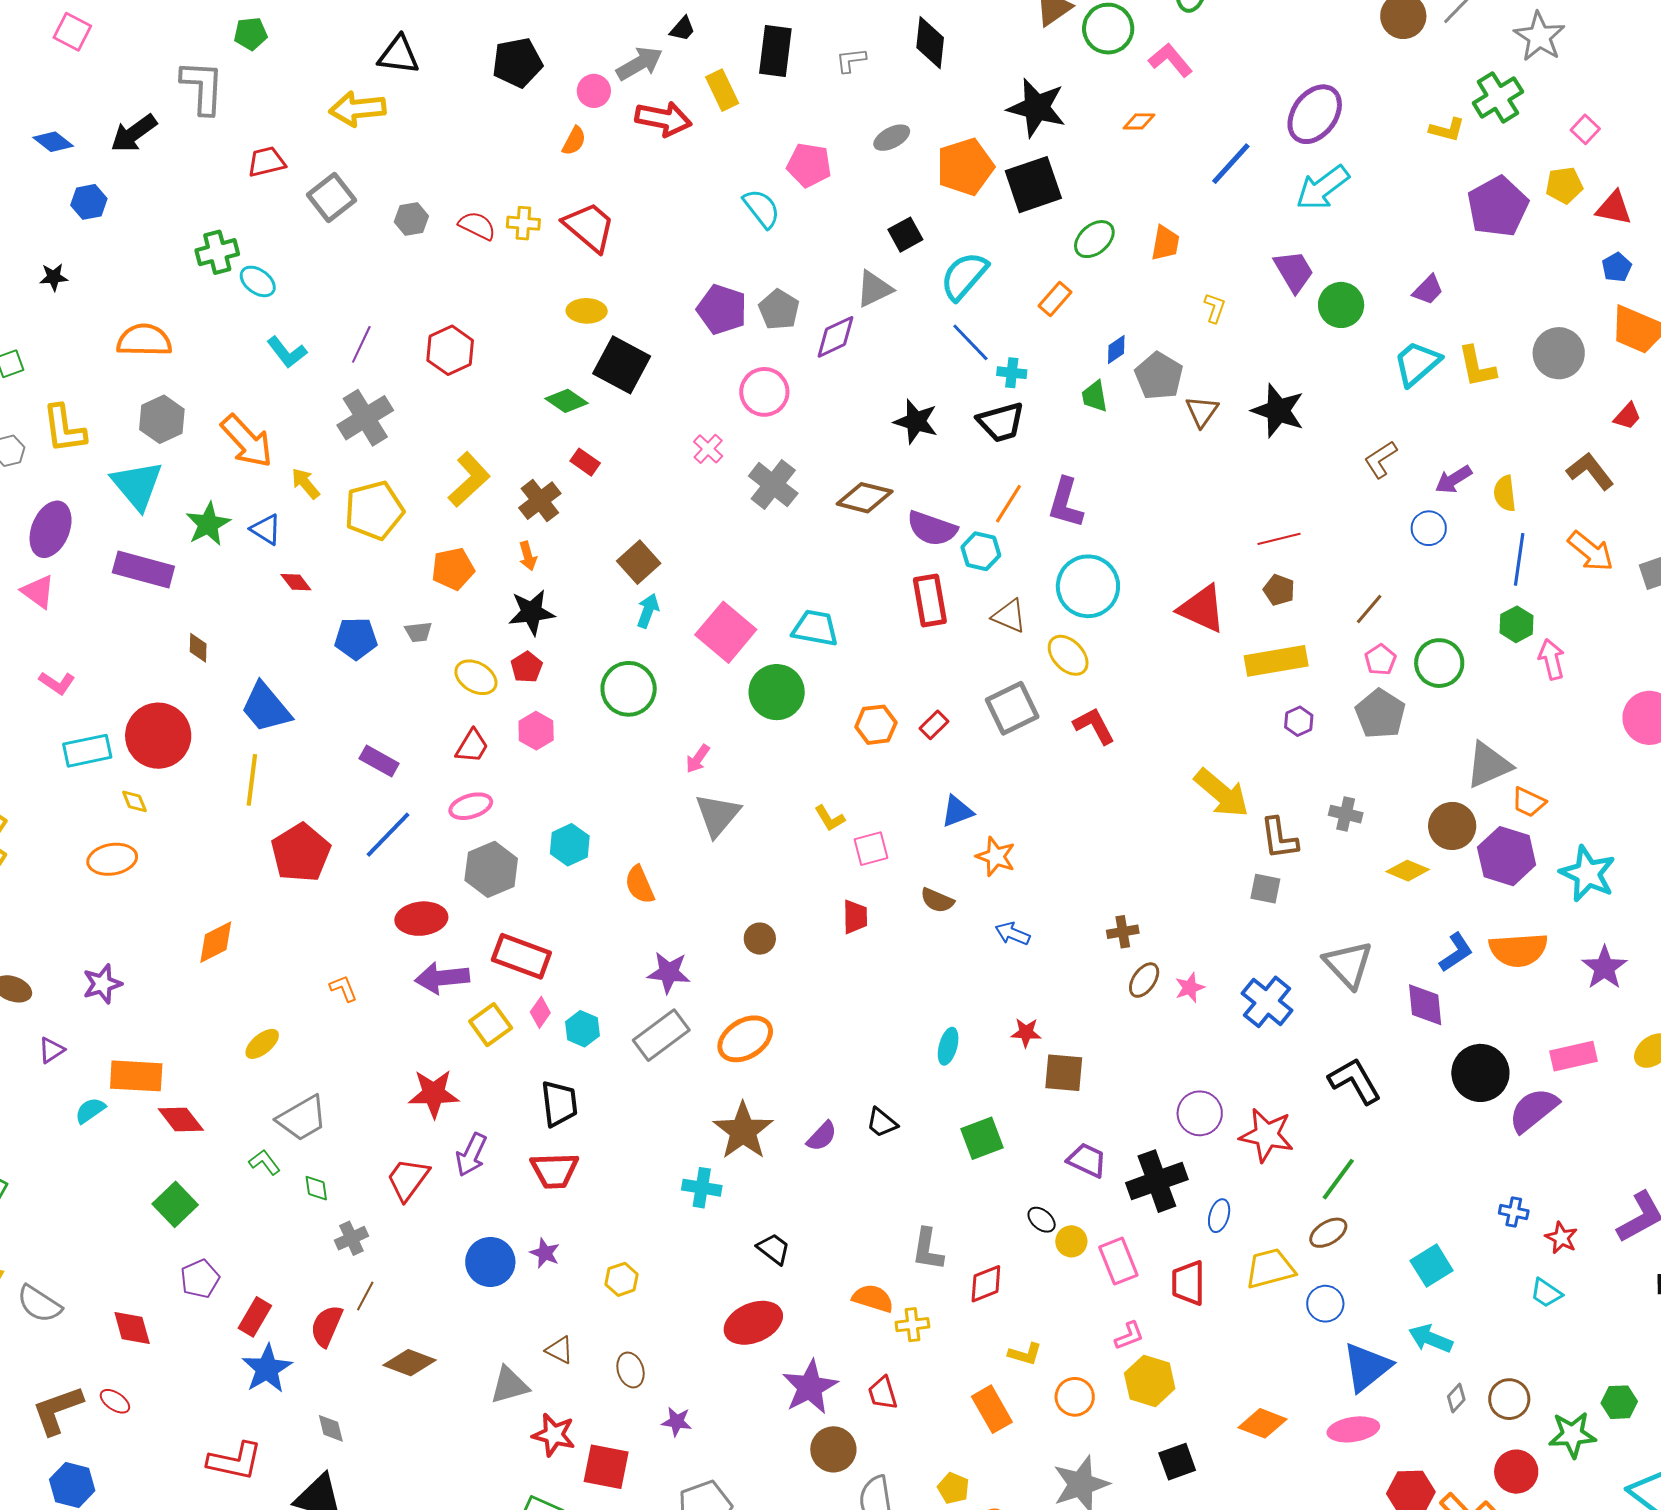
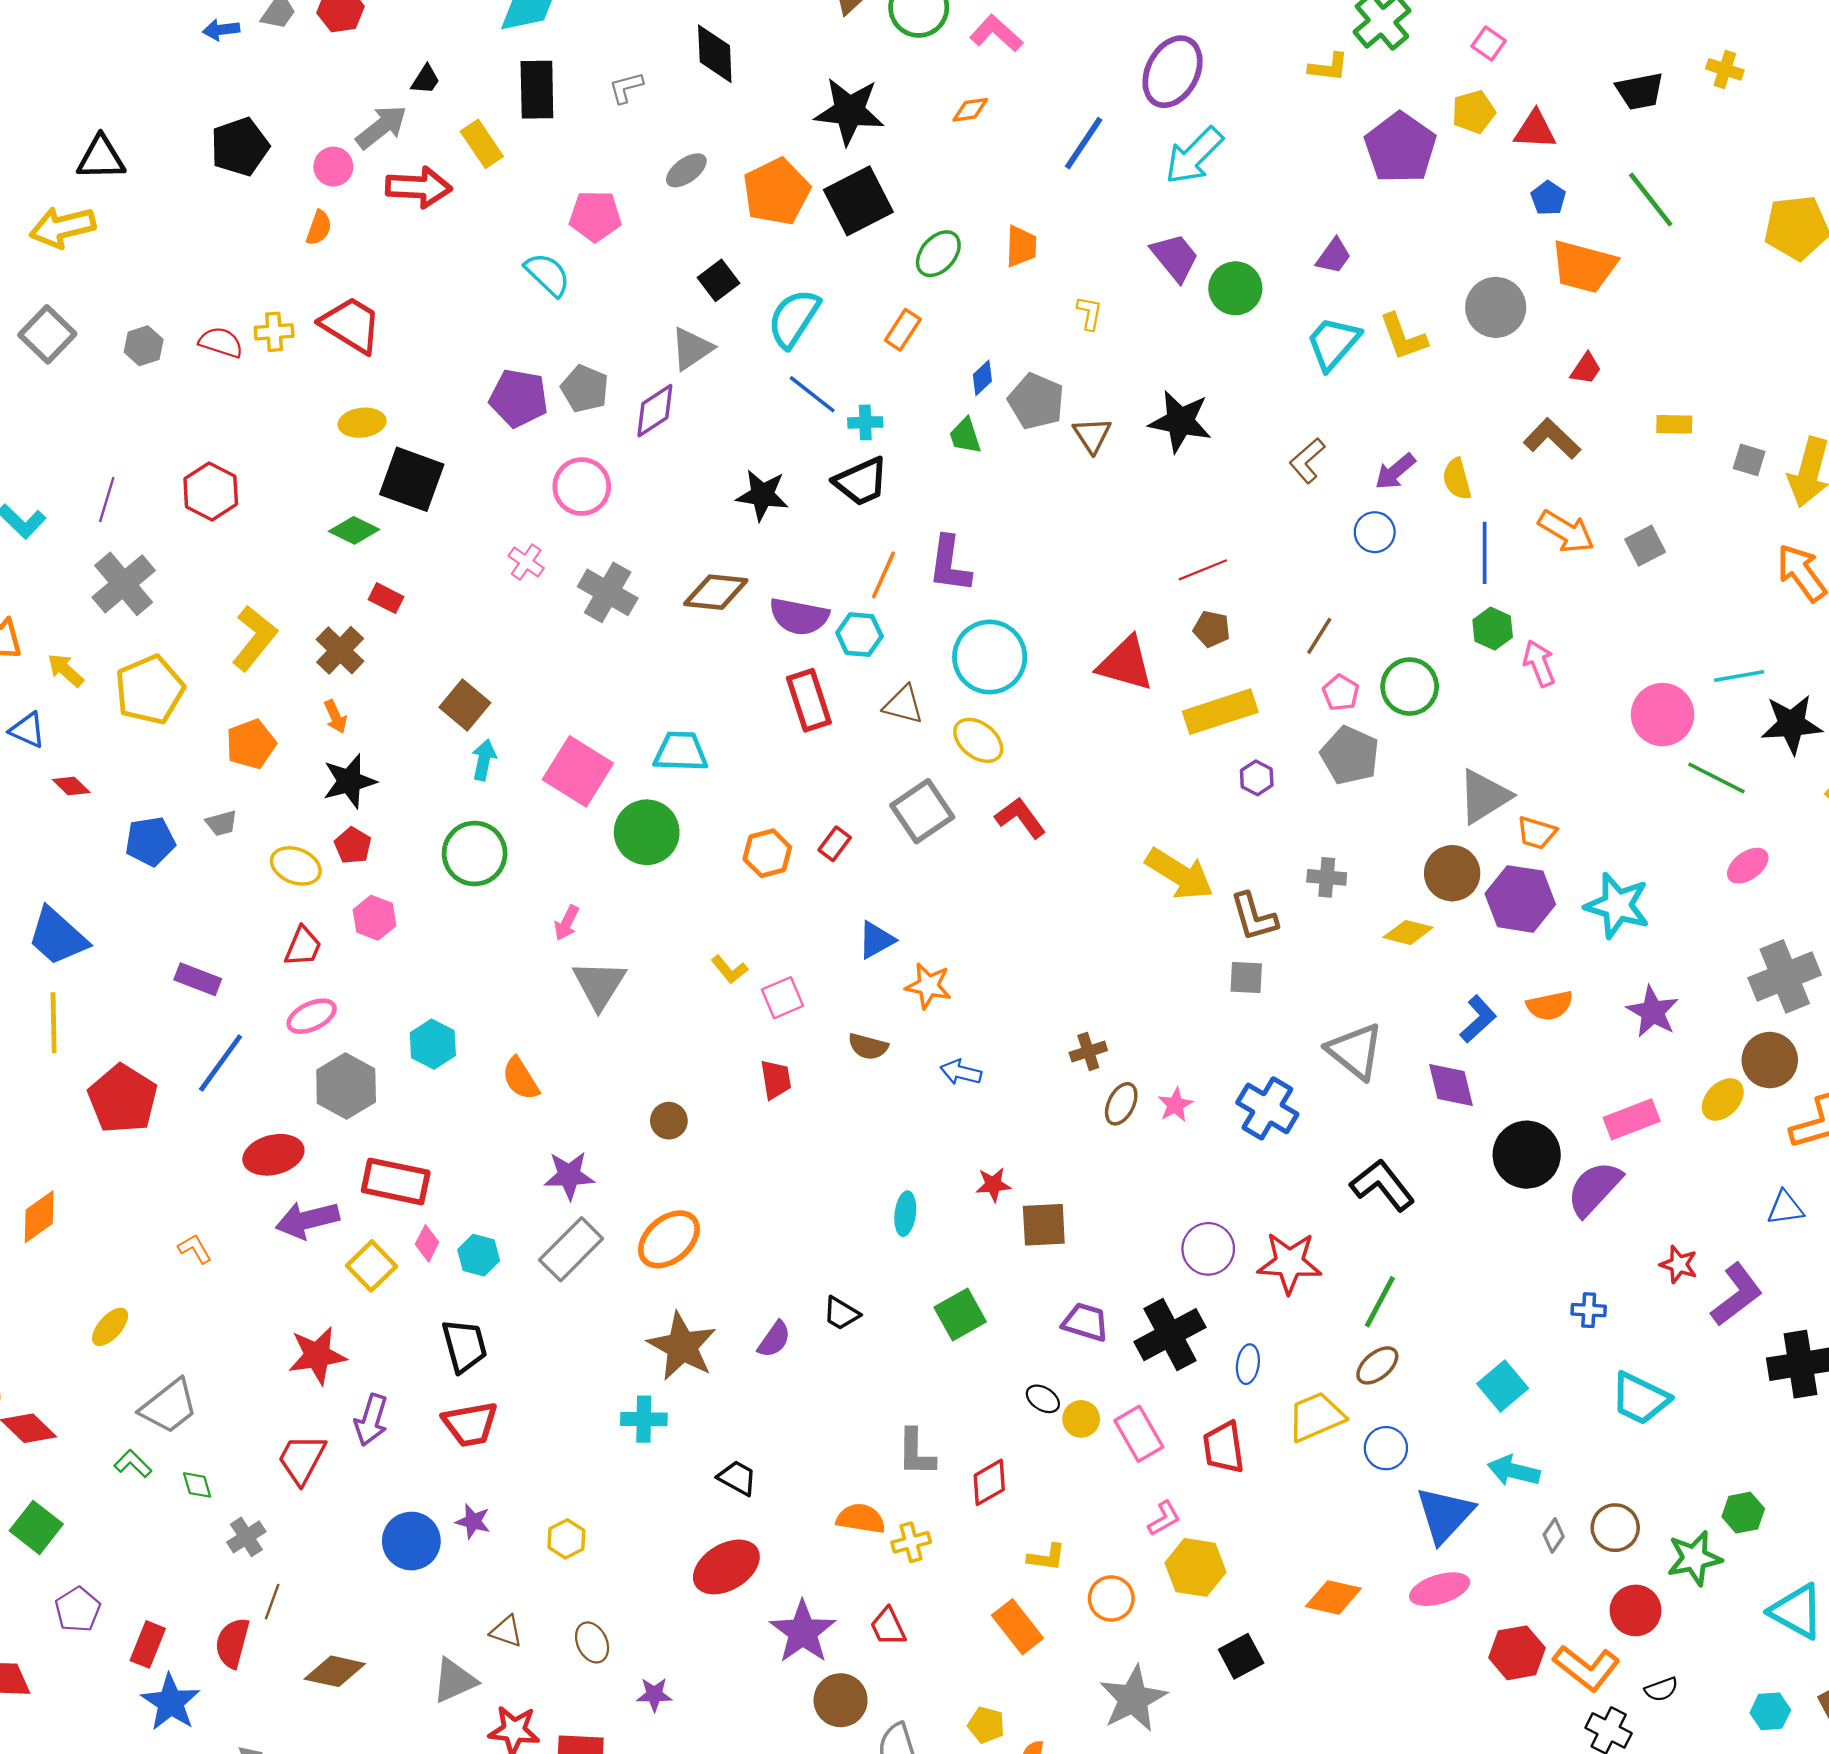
orange semicircle: (1518, 950) -> (1550, 1006), size x0.7
red star: (1561, 1238) -> (1679, 1264), moved
cyan trapezoid: (1546, 1293) -> (1640, 1398), size x1.6

